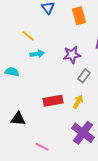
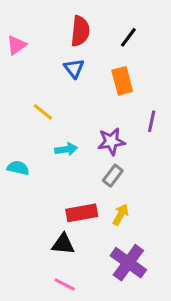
cyan arrow: (37, 54) -> (66, 149), moved
gray rectangle: (84, 76) -> (113, 176), moved
black triangle: (18, 119) -> (63, 244), moved

